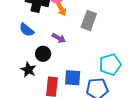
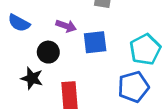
blue square: (73, 78) -> (95, 42), moved

